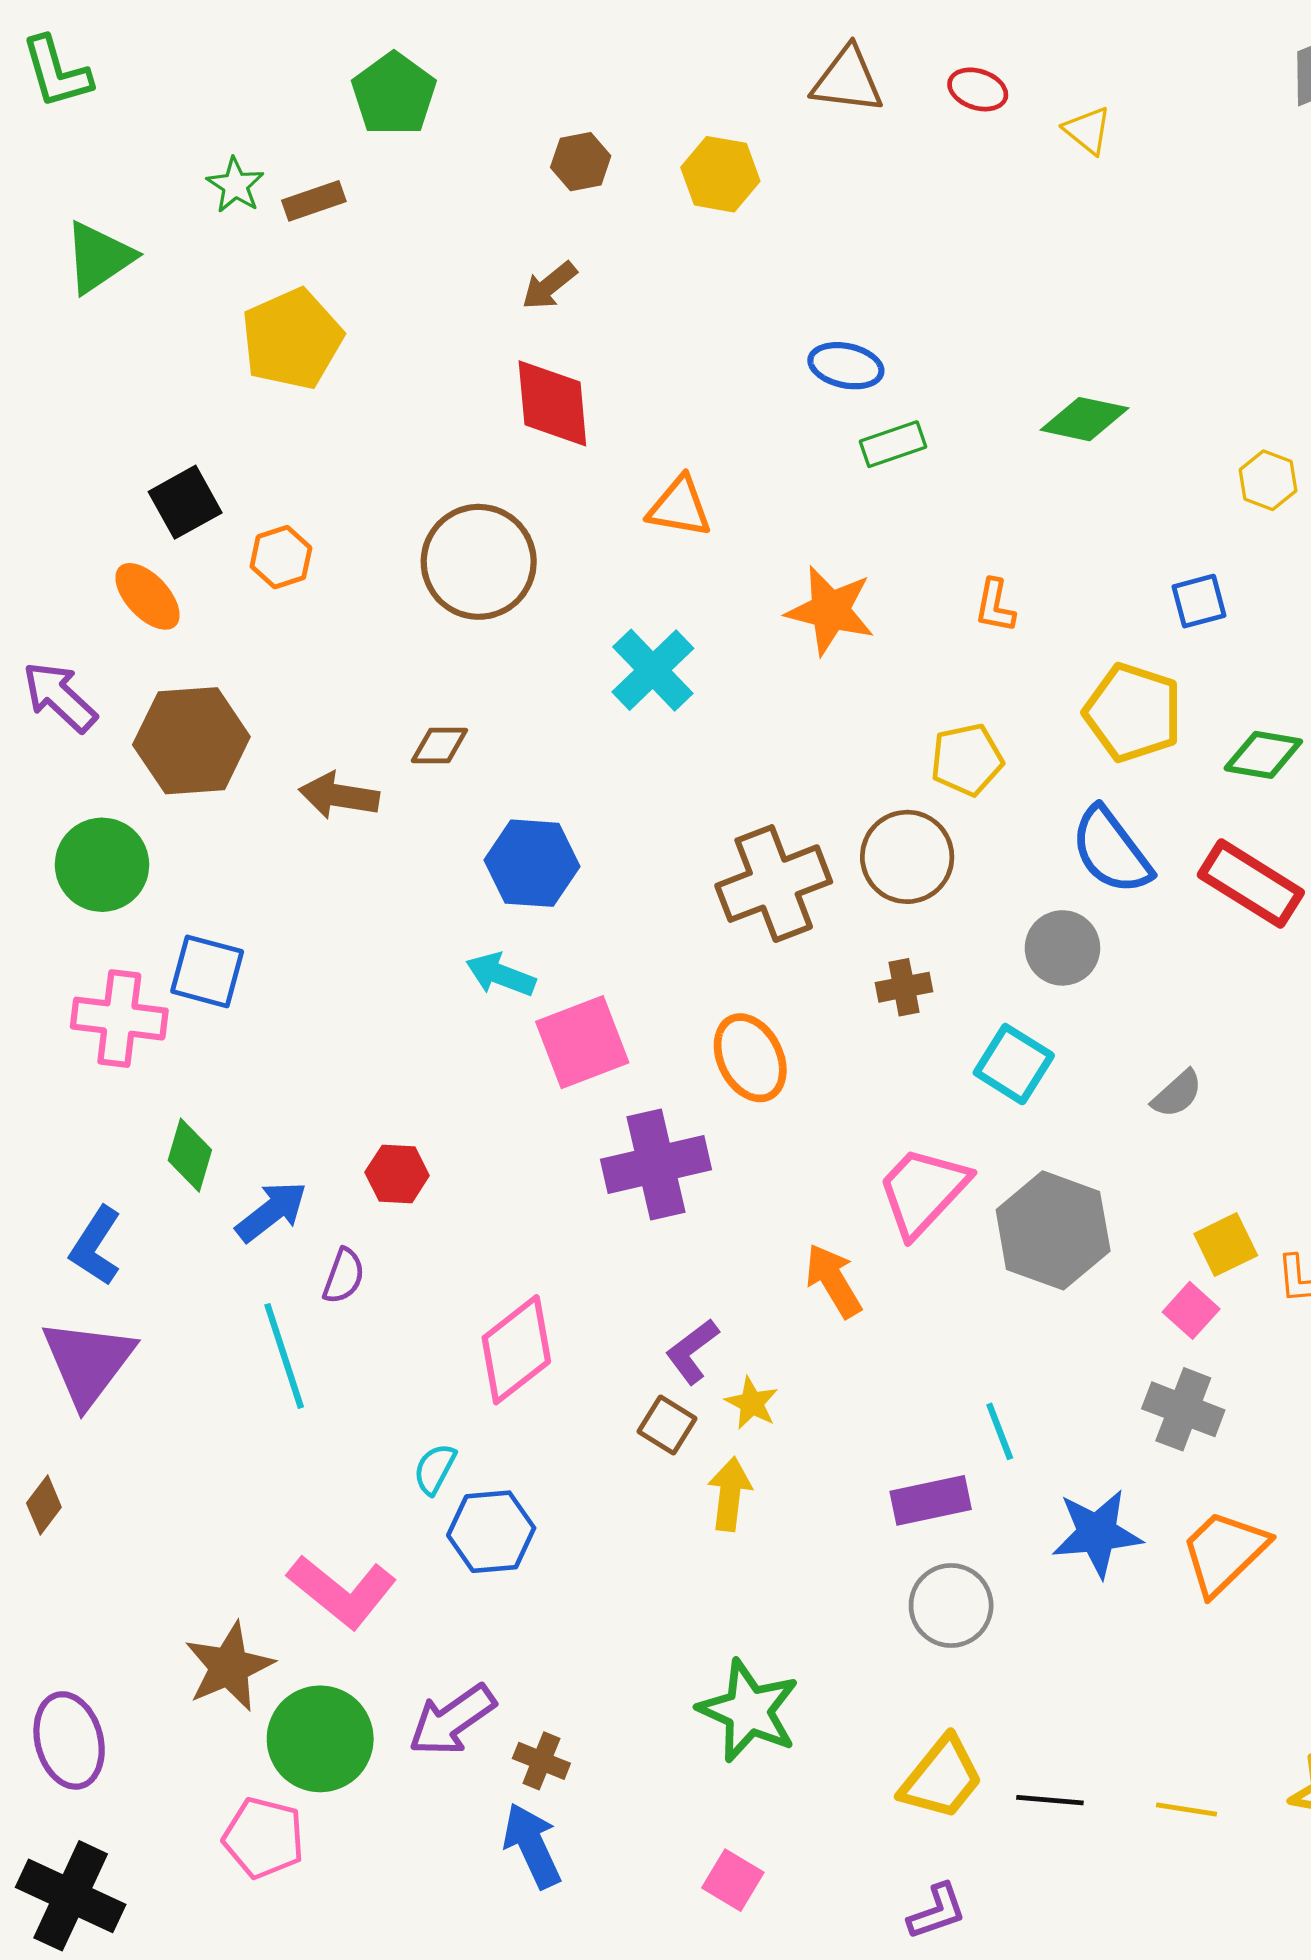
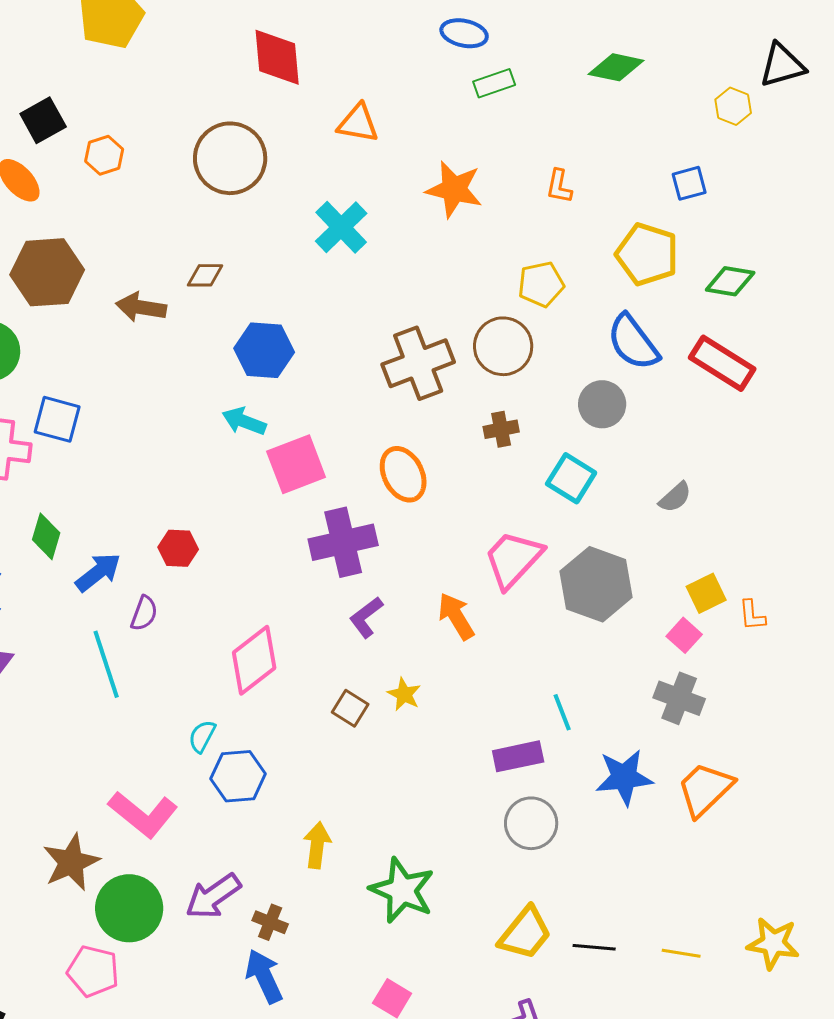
purple L-shape: (692, 1351) -> (366, 617), moved
yellow arrow: (730, 1494) -> (317, 845), moved

